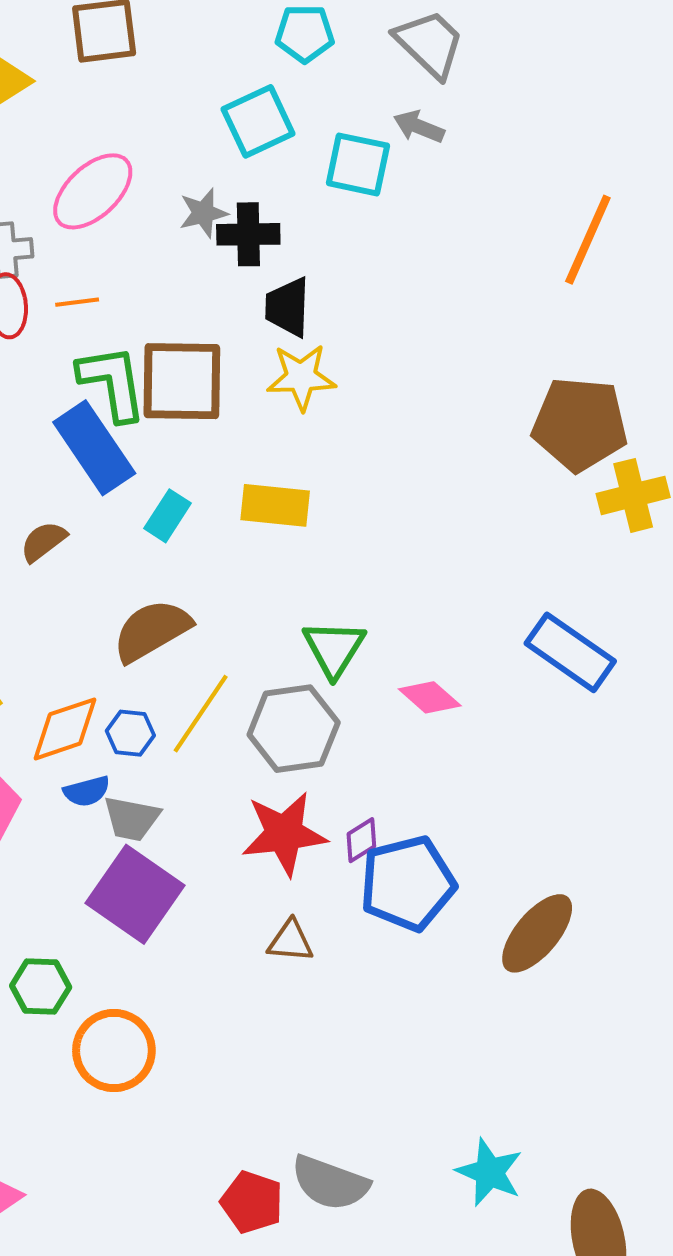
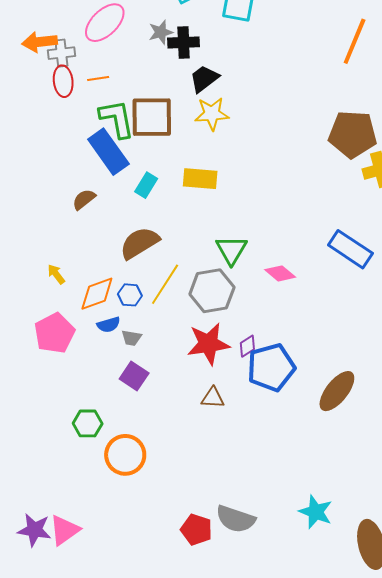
black trapezoid: (288, 307) -> (204, 79), turned 52
gray trapezoid: (132, 819) -> (131, 338), size x0.7
purple square: (135, 894) -> (134, 376), size x0.6

